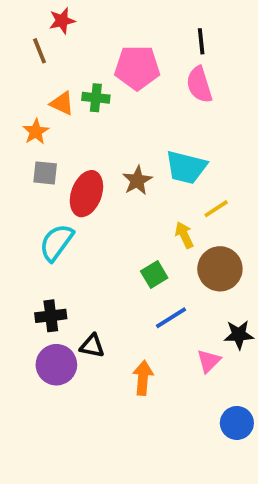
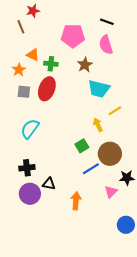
black line: (201, 41) -> (107, 22), turned -64
green cross: (96, 98) -> (51, 64), moved
brown star: (137, 180) -> (85, 65), moved
red ellipse: (86, 194) -> (47, 89), moved
brown circle: (220, 269) -> (110, 154), moved

